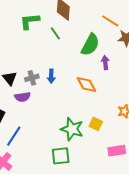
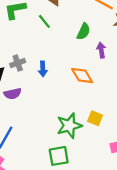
green semicircle: (90, 45) -> (84, 31), size x0.7
gray cross: (32, 78) -> (18, 63), moved
green star: (72, 129) -> (69, 126), turned -30

